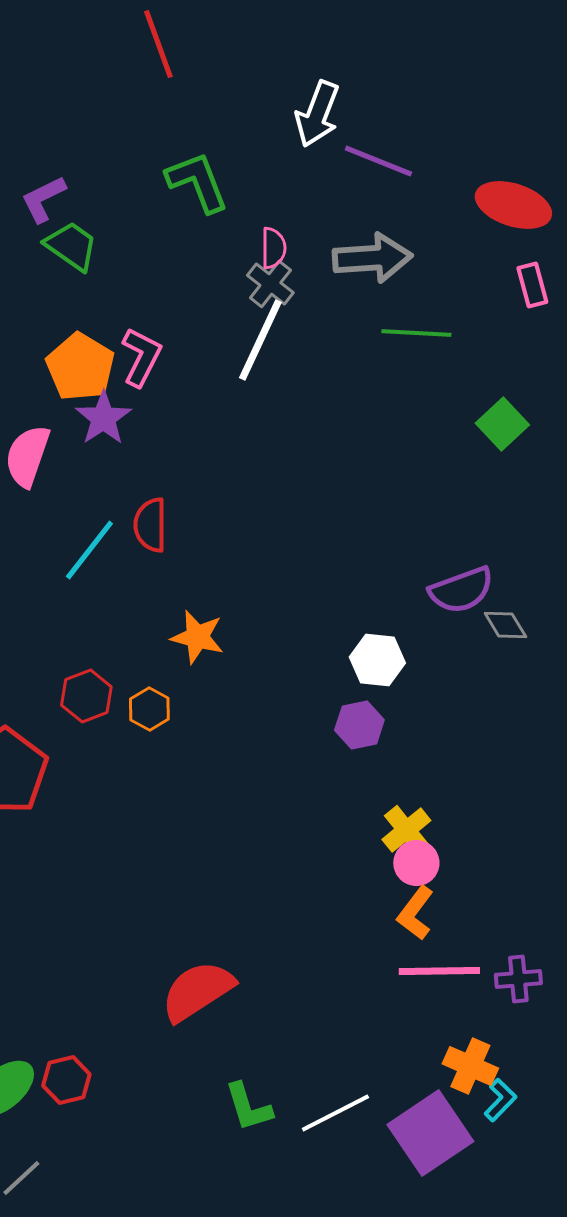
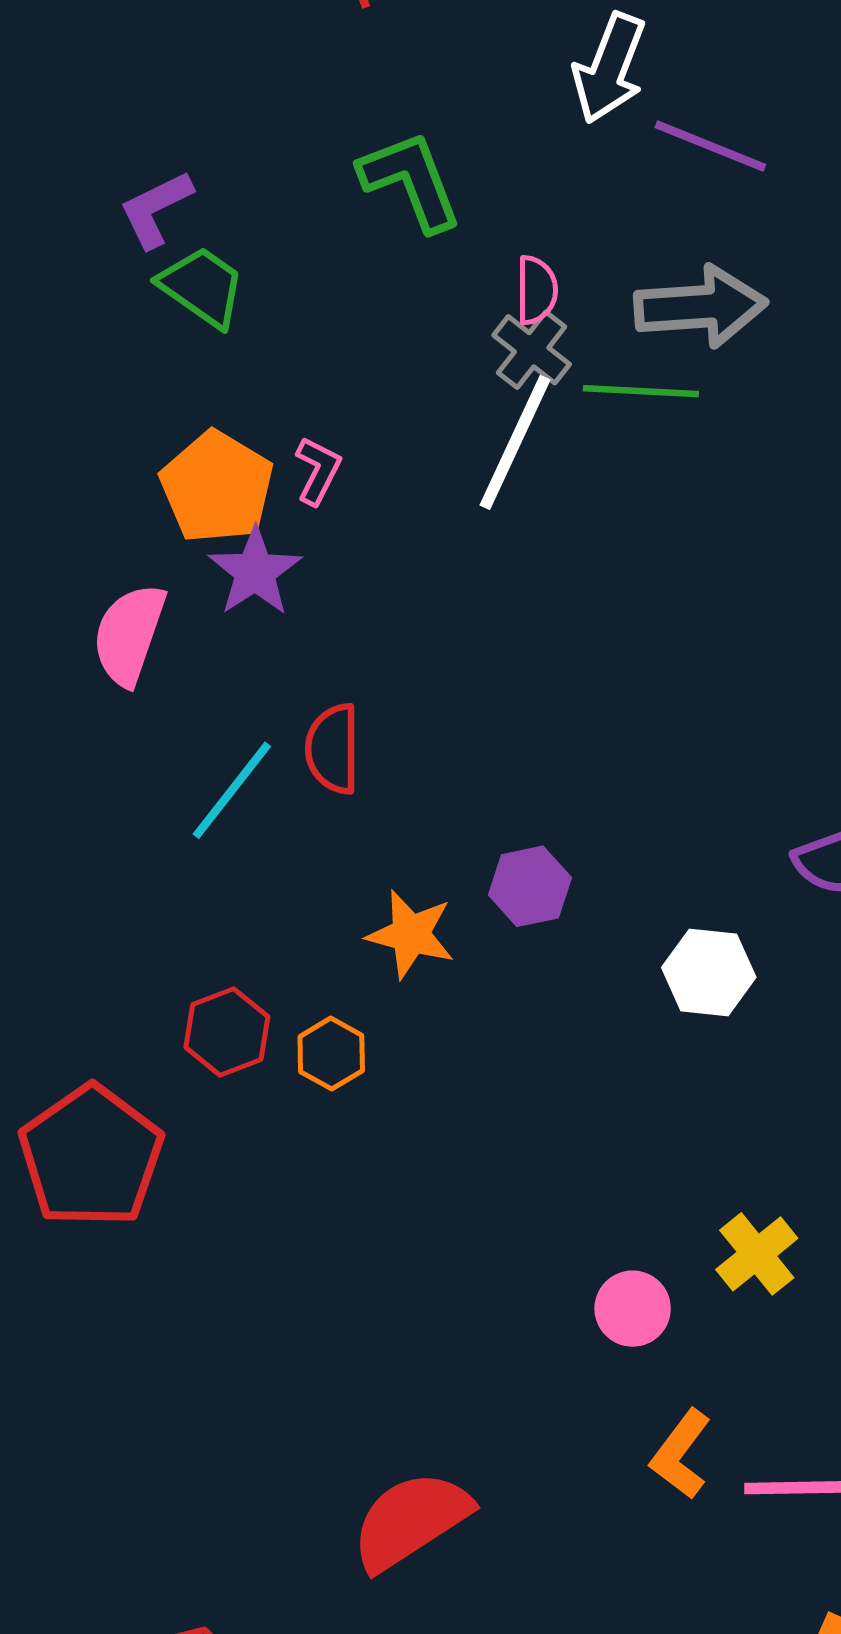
green line: (416, 333) -> (641, 391), moved
pink L-shape: (141, 357) -> (318, 471), size x0.7
purple hexagon: (359, 725) -> (530, 886), moved
pink circle: (416, 863) -> (633, 1309), moved
orange L-shape: (415, 913) -> (681, 1454), moved

